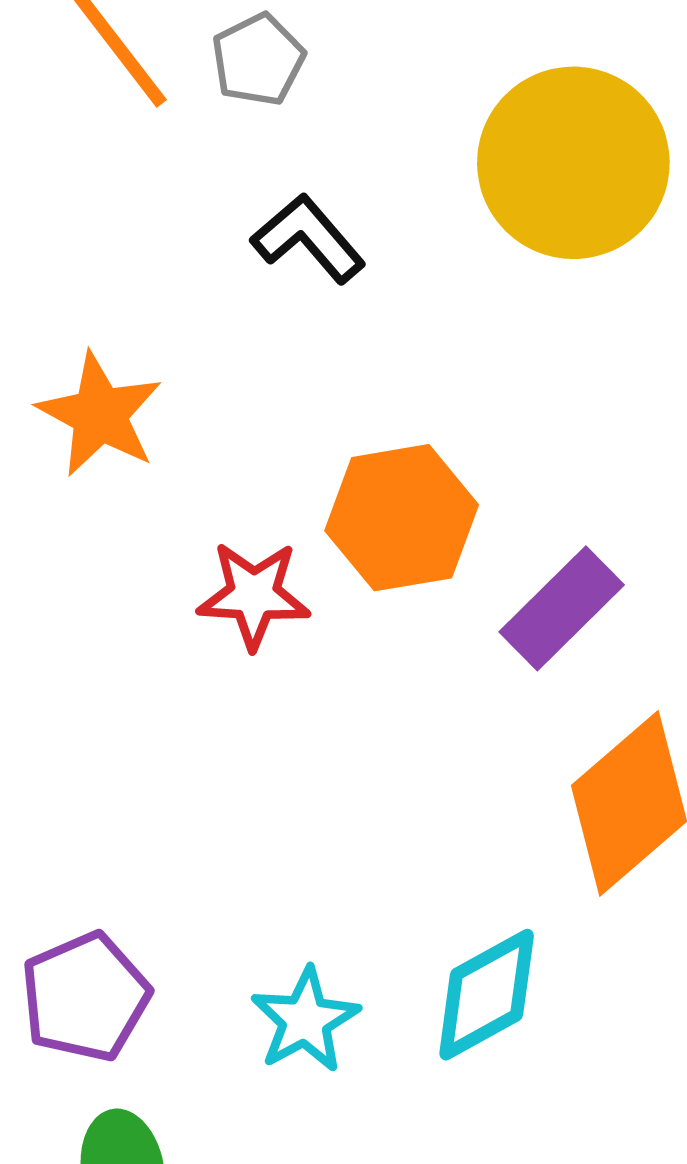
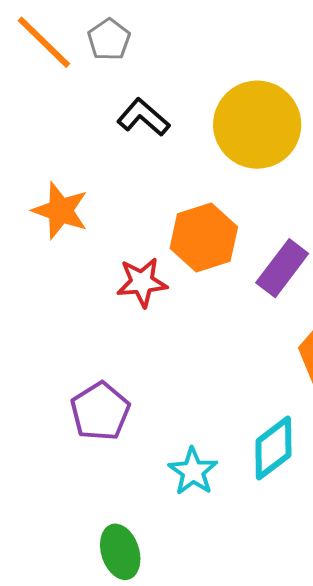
yellow circle: (573, 163) -> (257, 125), moved
purple pentagon: (85, 997) -> (100, 411), moved

